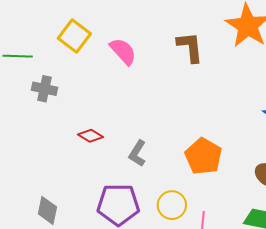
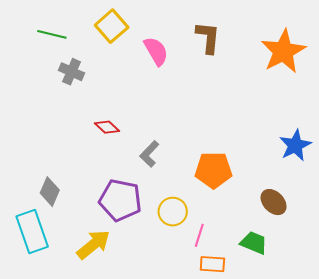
brown L-shape: (190, 47) -> (208, 37), moved
orange pentagon: (203, 156) -> (213, 170), turned 30

